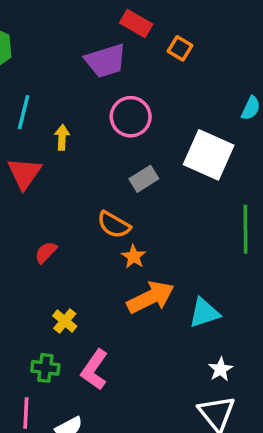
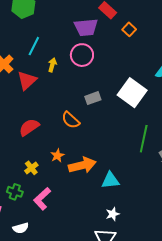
pink circle: (131, 117) -> (82, 55), moved
red semicircle: (46, 252) -> (29, 127), size x1.5
orange star: (134, 257) -> (57, 156), moved

